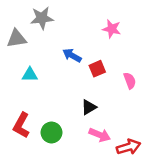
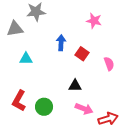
blue arrow: (72, 55) -> (61, 43), turned 63
red square: (97, 69) -> (82, 54), turned -32
black triangle: (89, 107) -> (75, 86), turned 32

